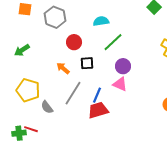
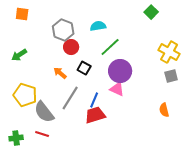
gray hexagon: (55, 17) -> (63, 30), moved
black square: (87, 63) -> (84, 68), turned 32
purple circle: (123, 66) -> (120, 71), size x1.5
gray semicircle: (47, 107) -> (44, 112), size x1.6
red line: (31, 129) -> (42, 134), moved

